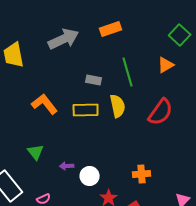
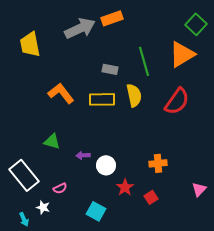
orange rectangle: (111, 29) -> (112, 18), moved
orange triangle: (166, 65) -> (182, 54), size x1.6
green triangle: (36, 152) -> (52, 141), turned -36

